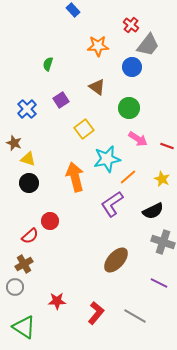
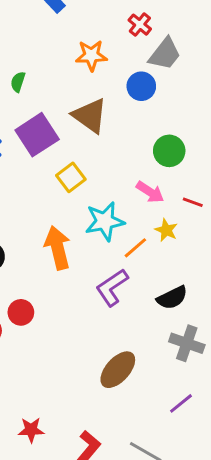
brown triangle: (97, 87) -> (90, 116), size x1.5
purple square: (61, 100) -> (37, 135), size x1.8
green circle: (129, 108) -> (169, 151), moved
yellow star: (162, 179) -> (166, 230), moved
purple line: (159, 283) -> (181, 403), turned -66

